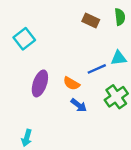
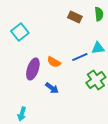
orange semicircle: (71, 83) -> (54, 62), moved
blue arrow: (79, 105) -> (52, 88), moved

